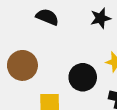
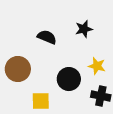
black semicircle: (47, 17) -> (47, 37), moved

